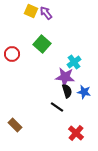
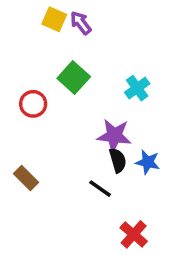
red circle: (12, 54) -> (33, 104), moved
cyan cross: (74, 62) -> (137, 88), moved
brown rectangle: (15, 125) -> (26, 178), moved

